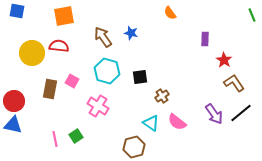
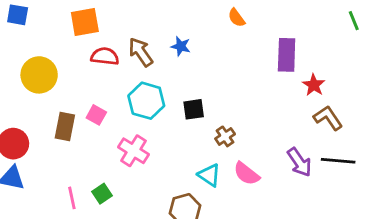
purple rectangle: (205, 39) -> (287, 55), size x1.6
red semicircle: (59, 46) -> (105, 56), moved
black line: (241, 113) -> (338, 161), turned 45

